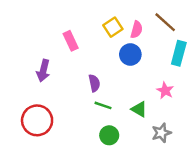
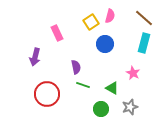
brown line: (165, 22) -> (144, 18), moved
pink semicircle: (137, 30) -> (110, 16), moved
red circle: (37, 120) -> (47, 94), moved
green circle: (109, 135) -> (101, 109), moved

